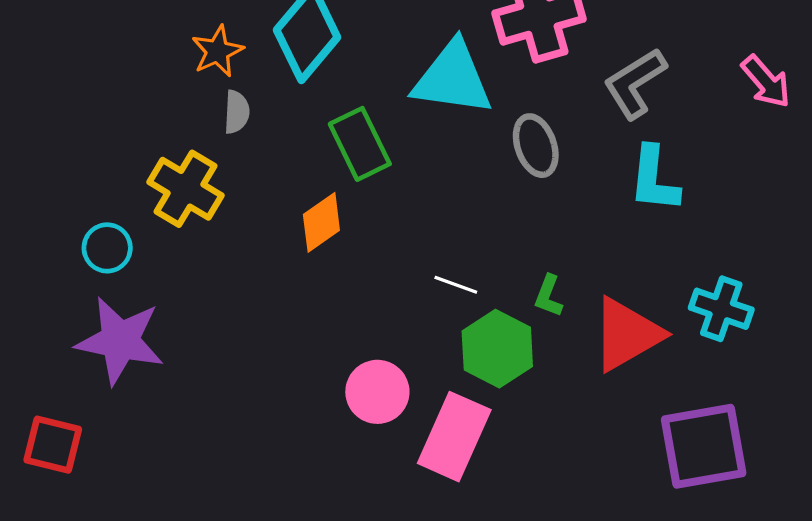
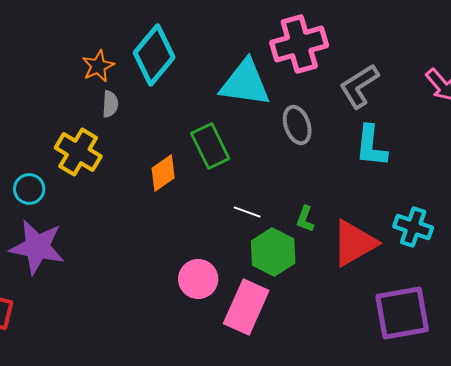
green rectangle: (360, 144) -> (210, 146), moved

